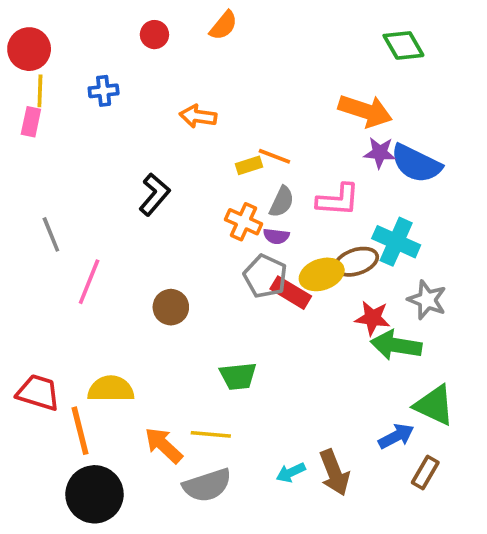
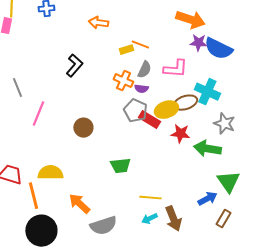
red star: (373, 318) -> (180, 134), moved
green triangle: (434, 405) -> (228, 182), turned 30
yellow line: (211, 434) -> (150, 198), moved

